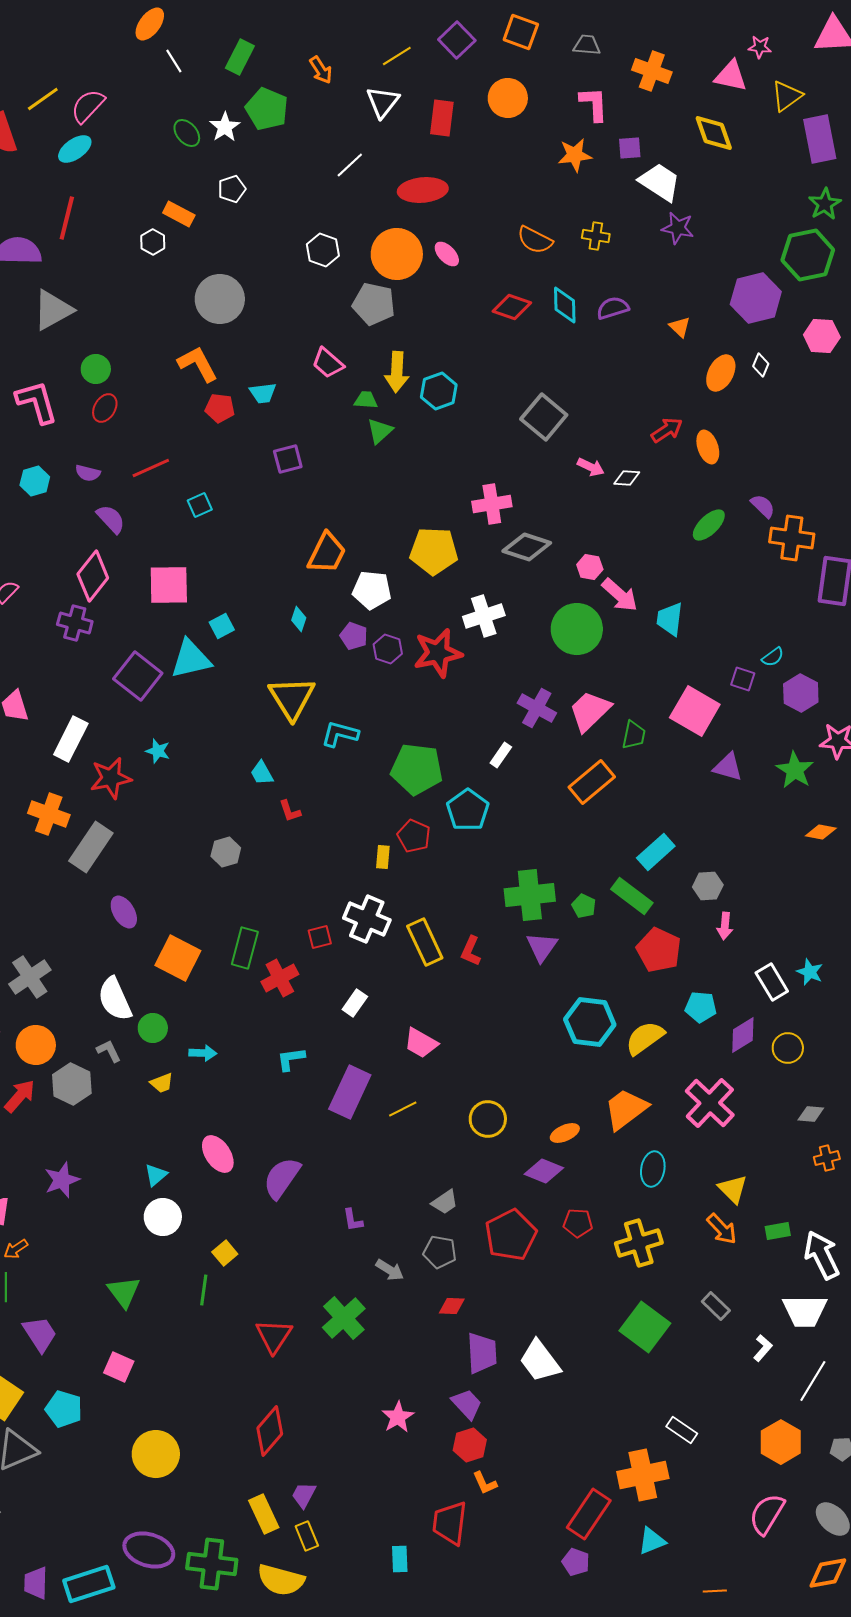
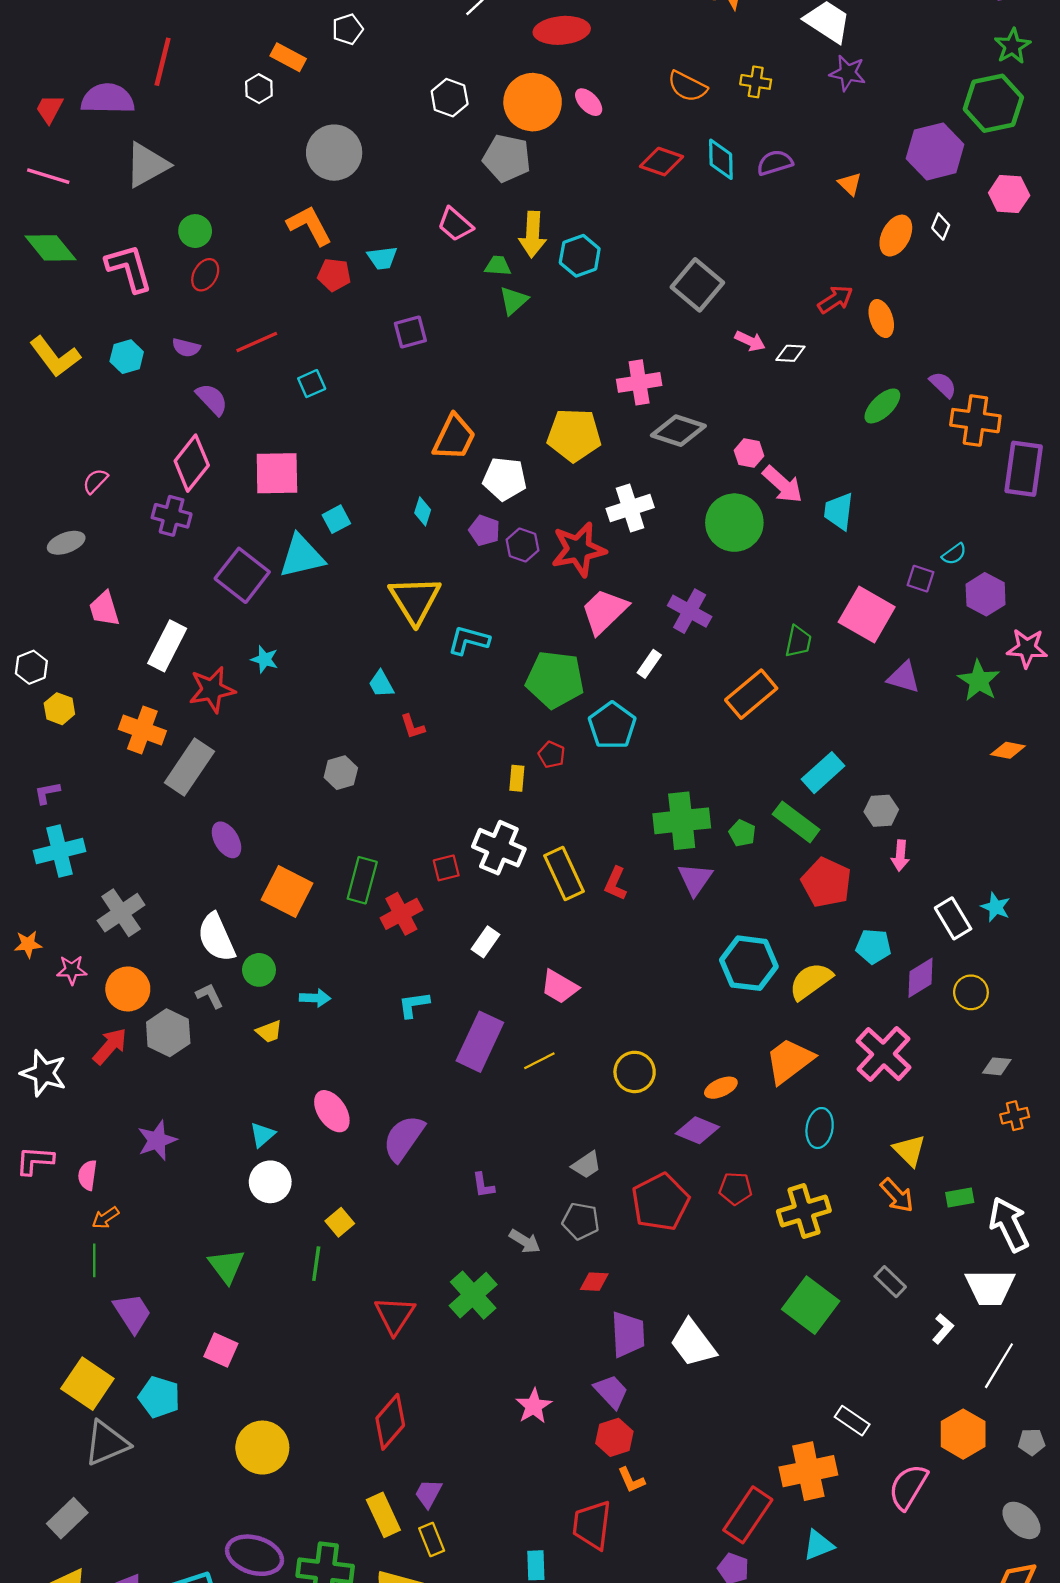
pink trapezoid: (590, 711) -> (604, 611), moved
red pentagon: (414, 836) -> (552, 755), size x0.7
pink semicircle: (767, 1514) -> (908, 1487), moved

